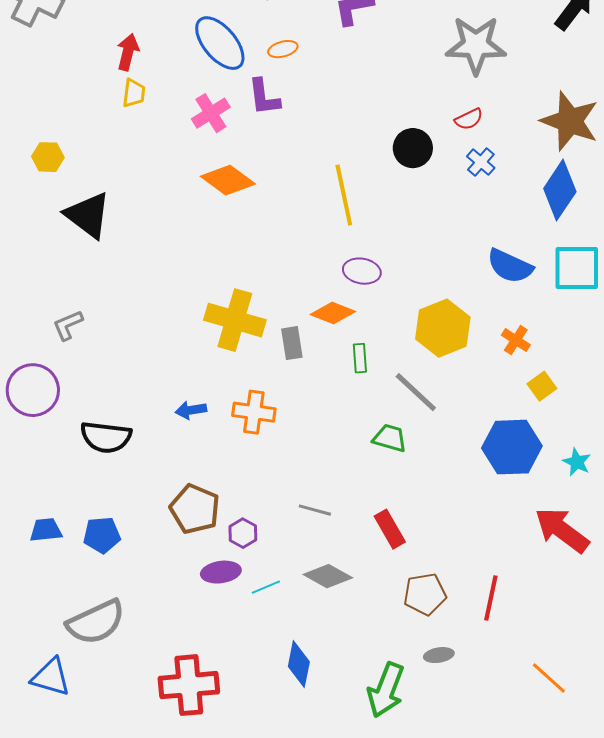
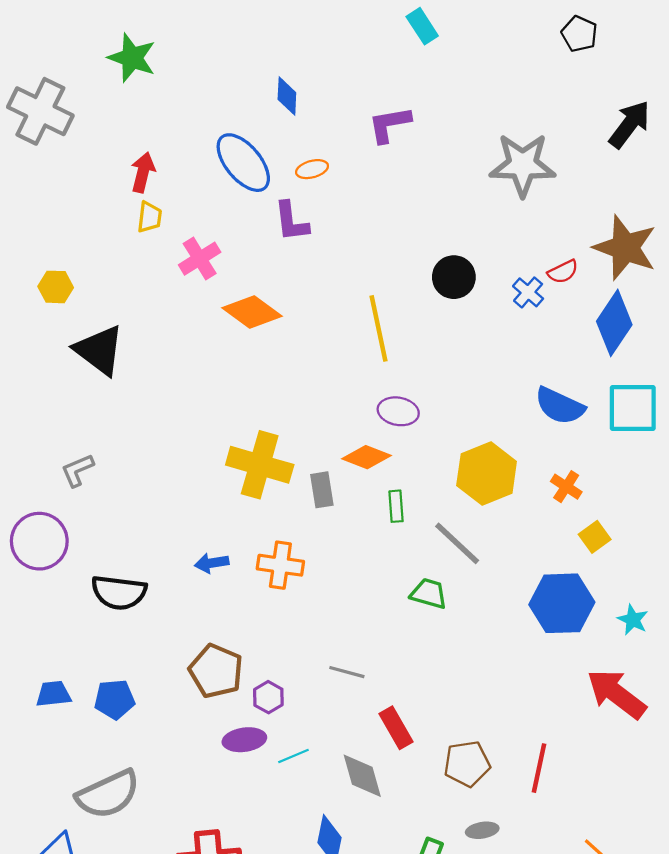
pink cross: (211, 113) -> (200, 259), moved
red semicircle: (469, 119) -> (563, 272), moved
red rectangle: (390, 529) -> (396, 728), moved
gray diamond: (328, 576) -> (362, 776), moved, turned 45

